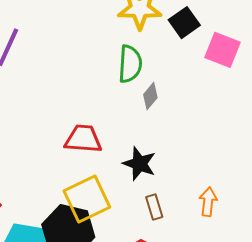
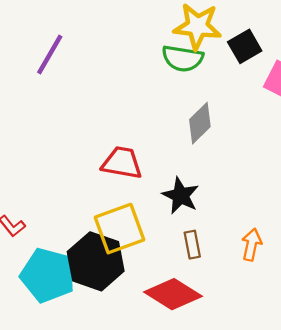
green semicircle: (130, 64) -> (183, 58), moved, turned 90
gray diamond: (150, 96) -> (200, 123), size x1.4

